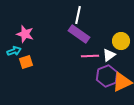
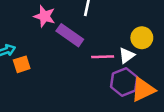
pink star: (25, 34) -> (44, 16), moved
purple rectangle: (79, 34) -> (70, 35), moved

